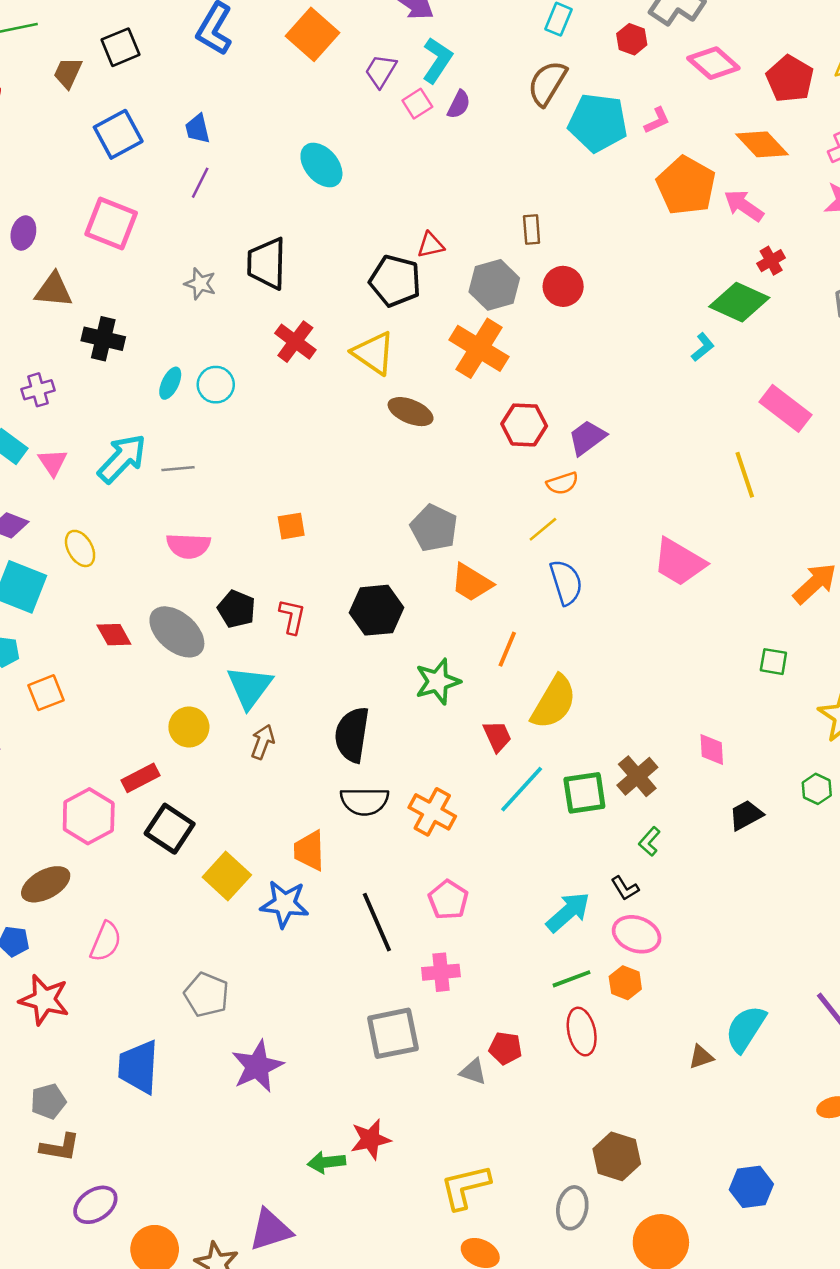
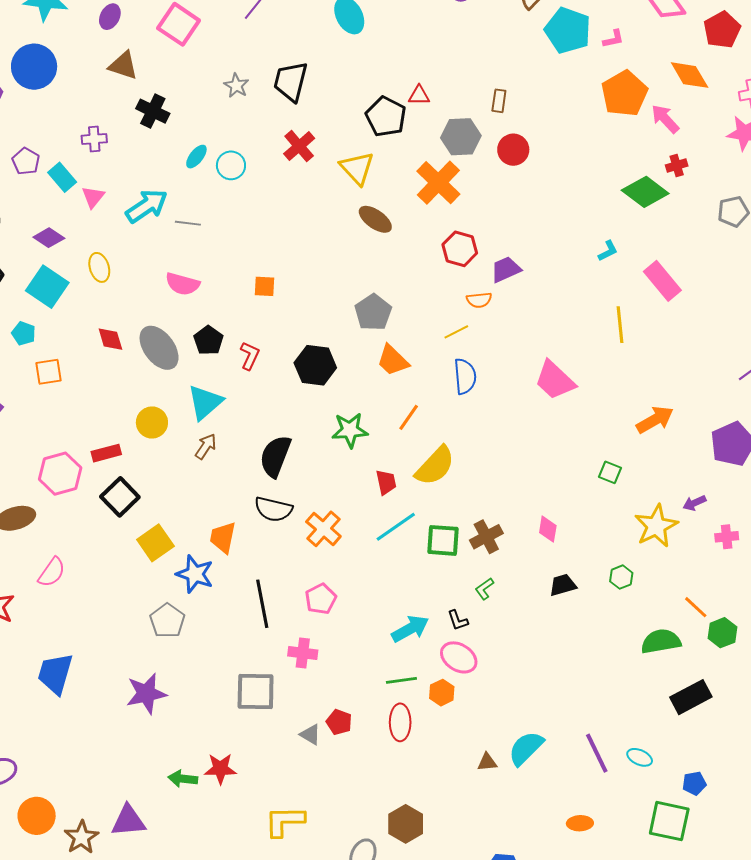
cyan L-shape: (703, 347) -> (608, 251), moved
gray pentagon: (207, 995) -> (167, 621), moved

